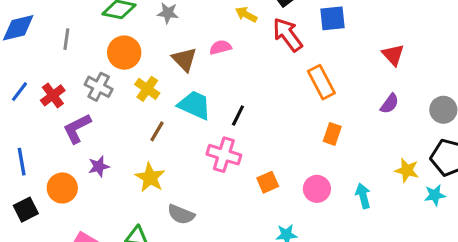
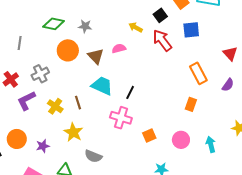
orange circle: (124, 53) -> (68, 50), moved
orange rectangle: (321, 82) -> (198, 73), moved
gray cross: (99, 87) -> (40, 74), turned 36
yellow cross: (147, 89) -> (55, 106), moved
brown line: (157, 131) -> (78, 103), turned -48
purple star: (99, 166) -> (43, 146), moved

